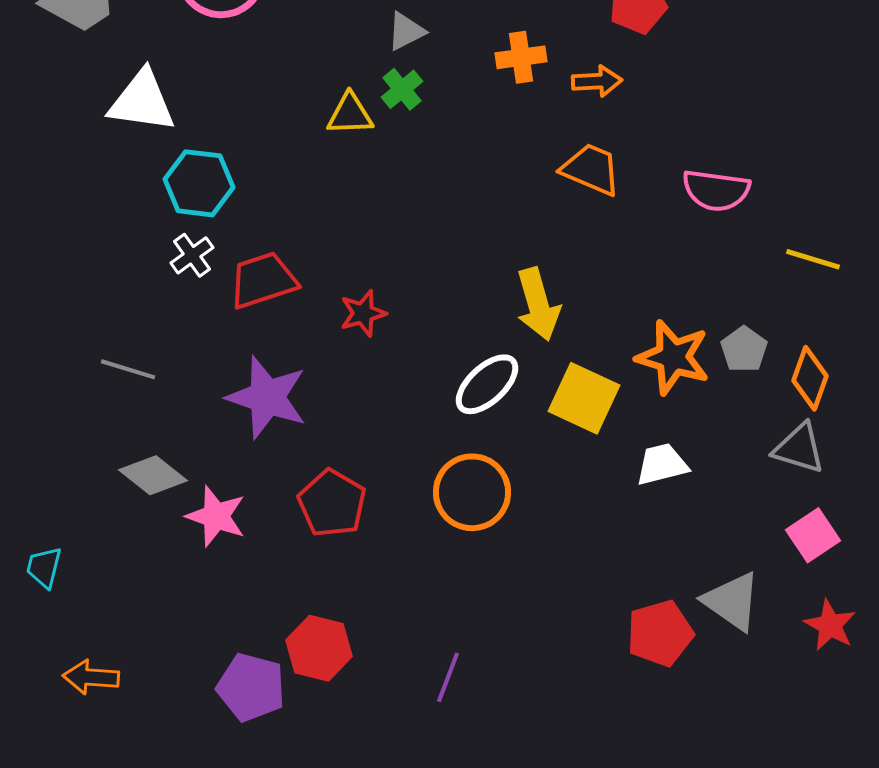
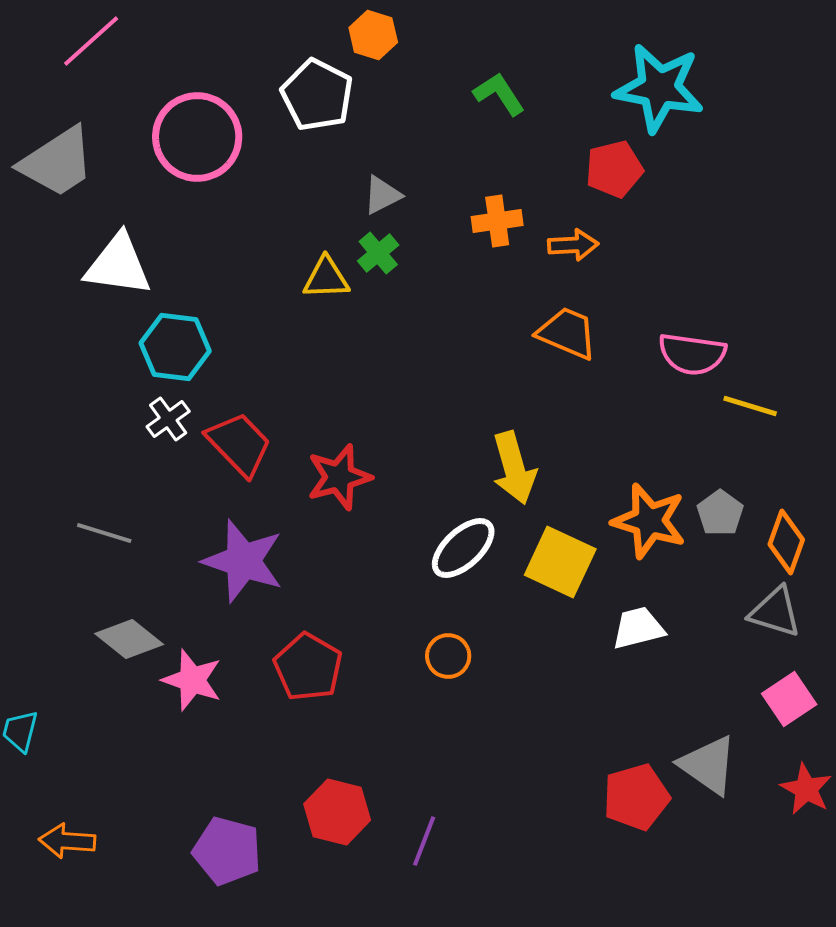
yellow line: (813, 259) -> (750, 406), moved
red trapezoid: (263, 280) -> (239, 444), turned 64
red star: (363, 313) -> (339, 477), size x1.4
orange circle: (472, 492) -> (448, 656), size x0.6
red hexagon: (319, 648) -> (337, 812), moved

